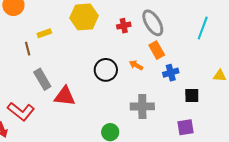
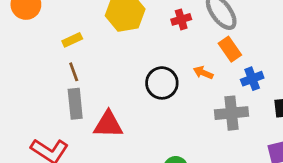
brown line: (28, 49) -> (74, 72), moved
gray rectangle: (42, 79) -> (75, 104), turned 30
gray cross: (142, 106) -> (232, 113), moved

